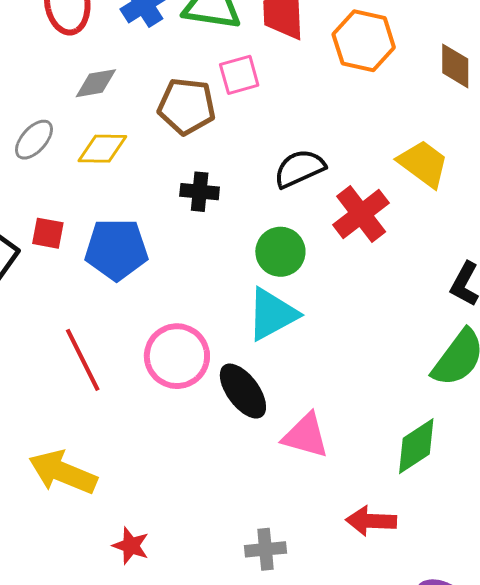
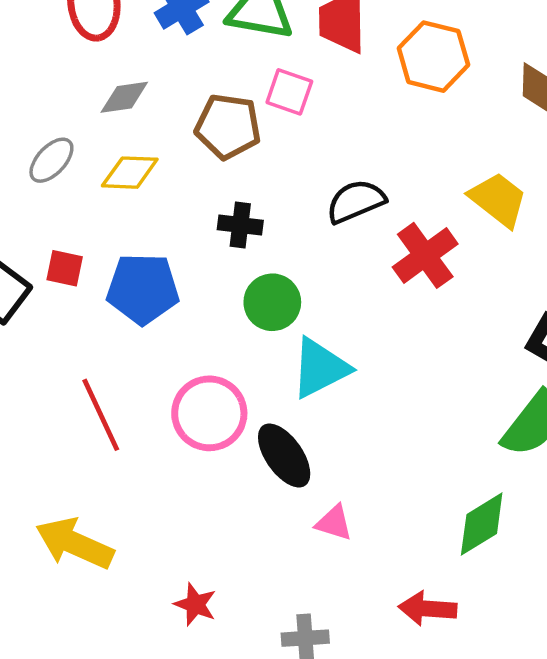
pink square: (239, 75) -> (289, 92), turned 33
green circle: (280, 252) -> (272, 302), moved
pink triangle: (306, 436) -> (334, 523), moved, size x0.7
red star: (131, 546) -> (195, 604), moved

